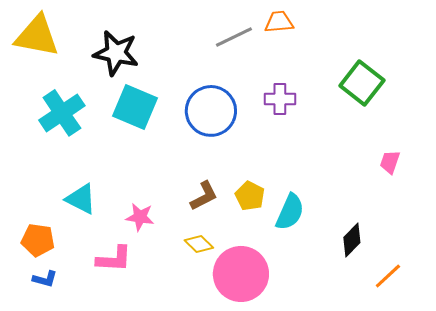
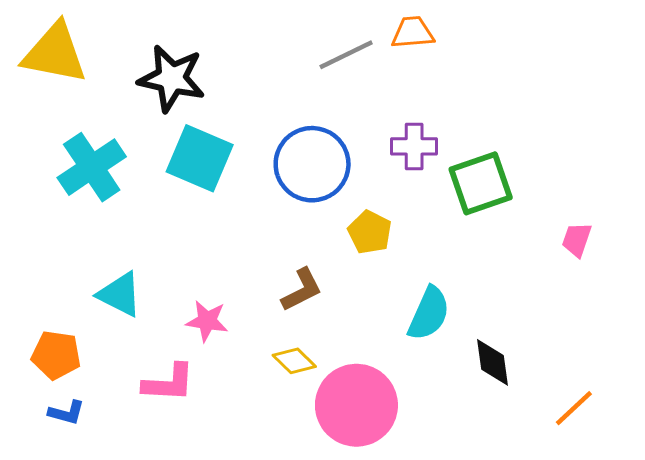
green square: (362, 83) -> (481, 183), moved, turned 33
yellow pentagon: (250, 196) -> (370, 232), moved
black diamond: (352, 240) -> (492, 362), moved, turned -52

